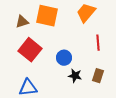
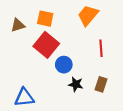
orange square: (47, 16) -> (45, 19), size x0.7
red square: (30, 50) -> (46, 45), moved

